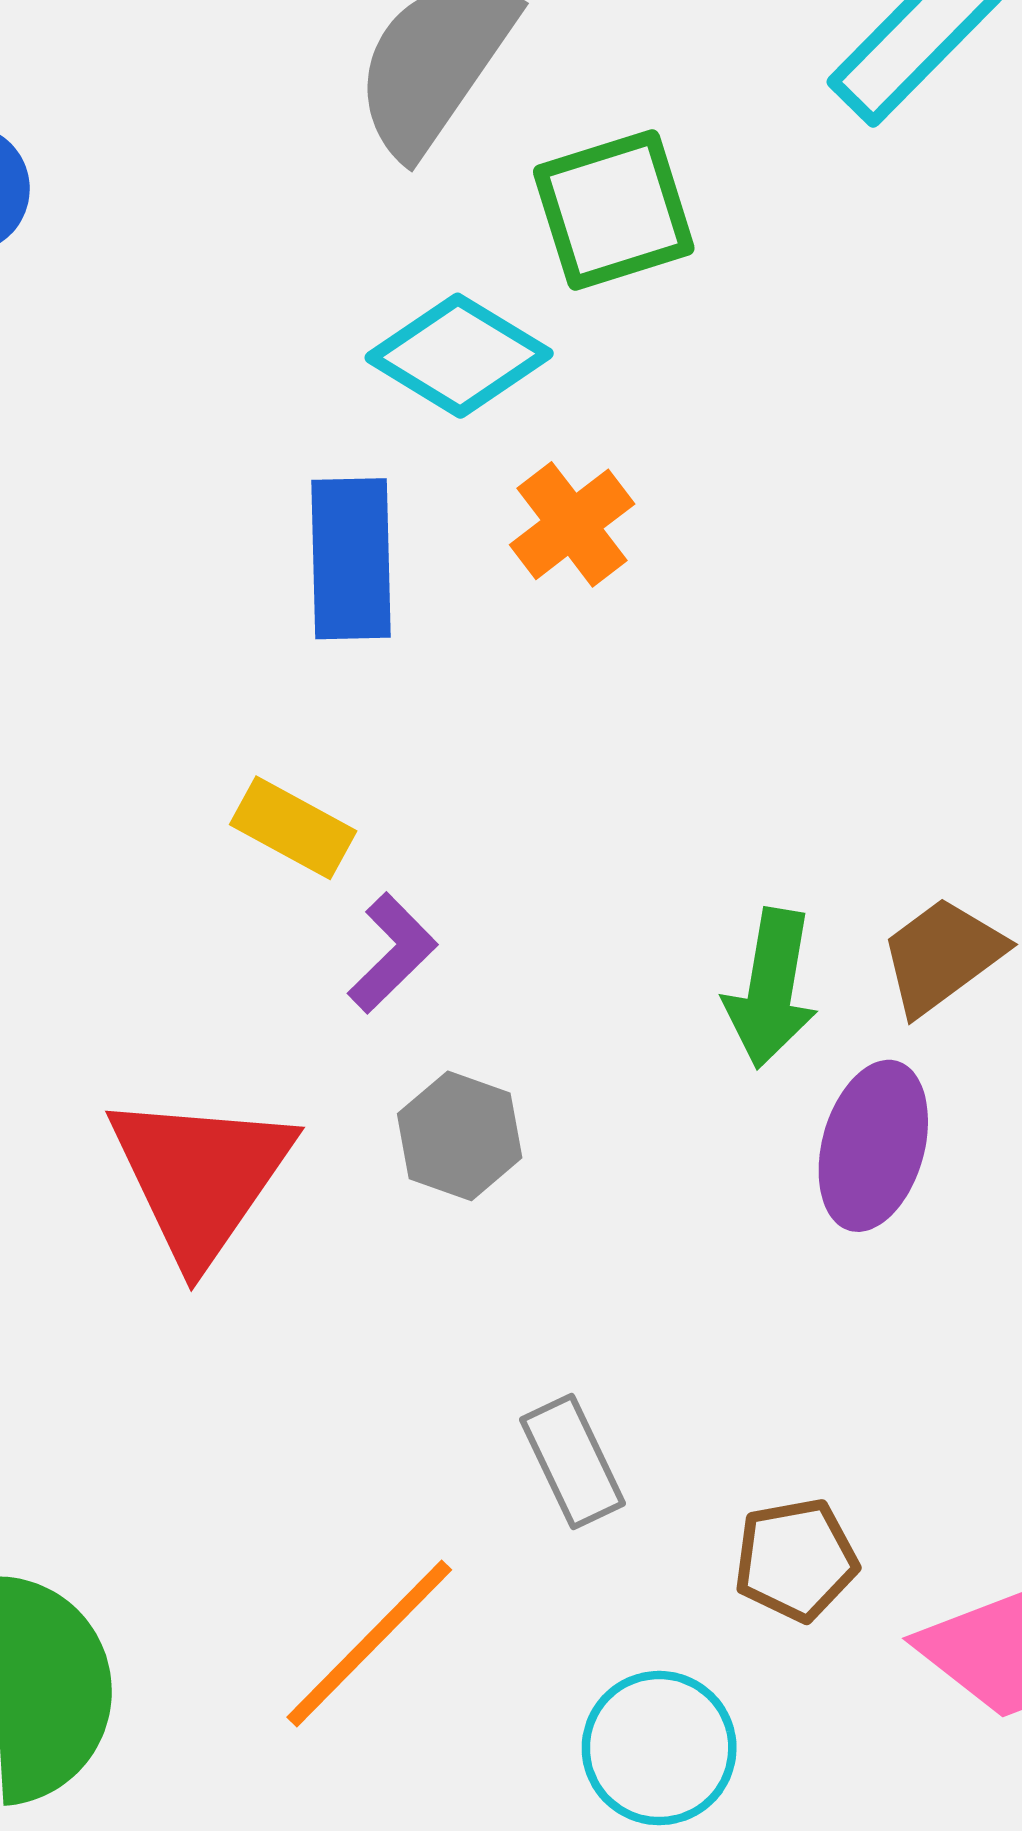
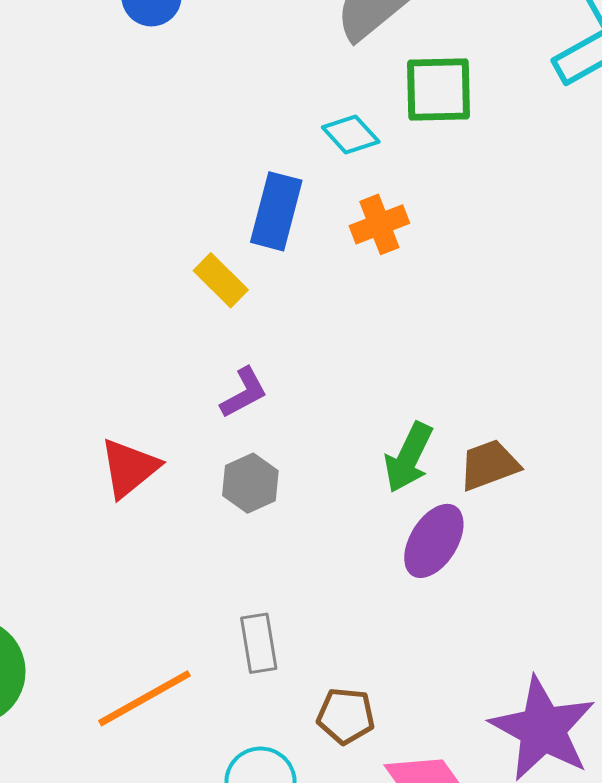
cyan diamond: (459, 356) -> (351, 134), size x0.7
yellow rectangle: (293, 828) -> (221, 280), moved
red triangle: (200, 1177) -> (129, 468), size x0.7

